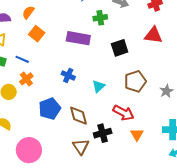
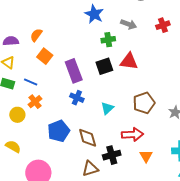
red triangle: (153, 35) -> (129, 61), moved
purple rectangle: (78, 38) -> (74, 71), moved, turned 60
black square: (120, 48) -> (104, 66), moved
red arrow: (123, 113) -> (132, 134), turned -30
brown triangle: (81, 147) -> (90, 169), turned 48

